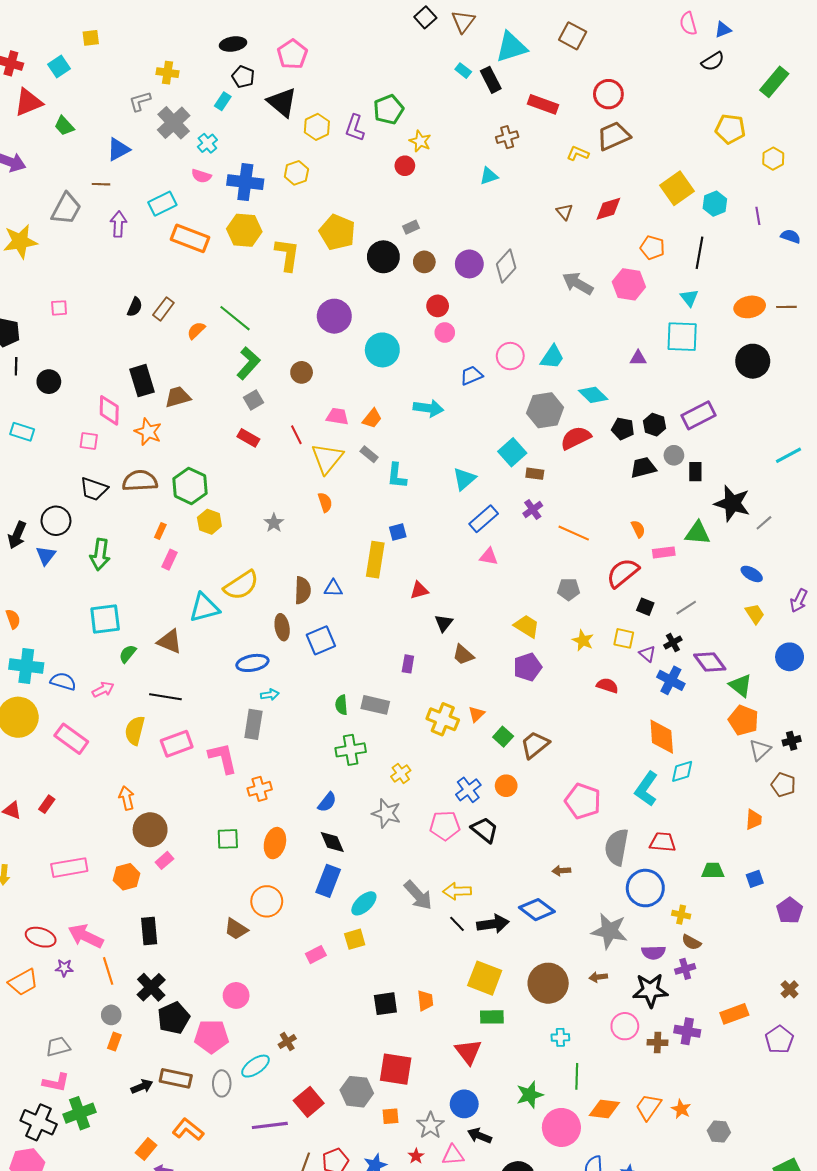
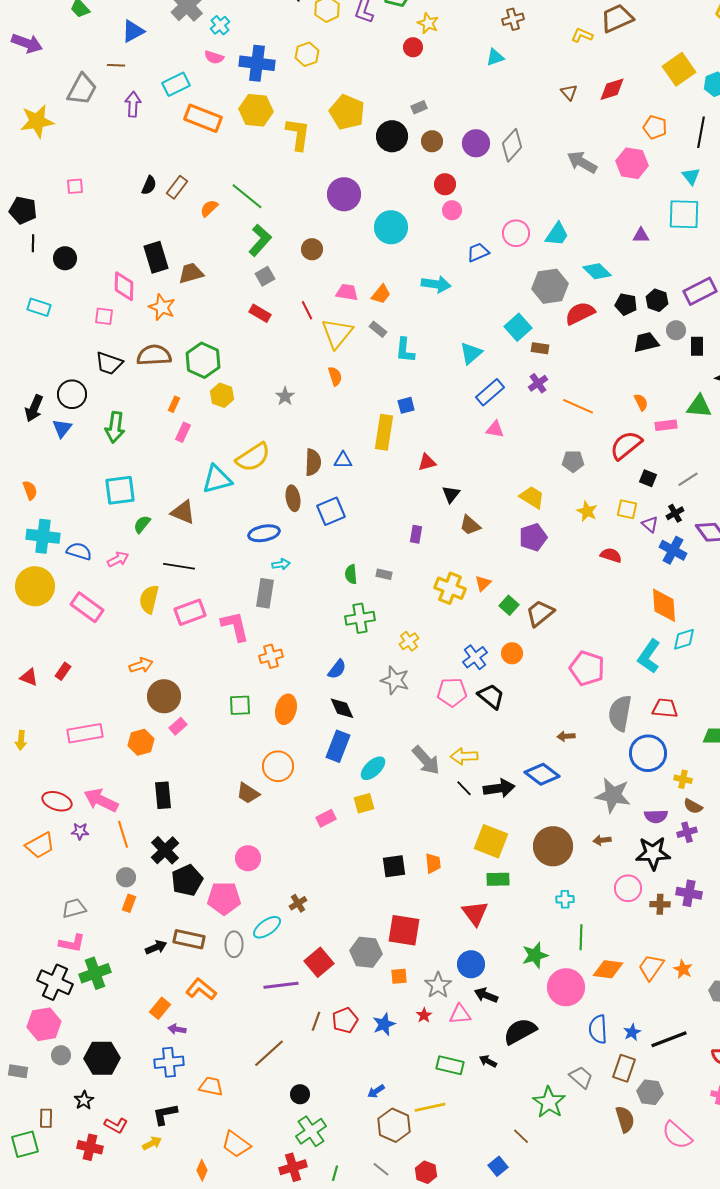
gray rectangle: (375, 705) -> (384, 574), size x0.6
orange arrow: (127, 798) -> (141, 665), turned 85

